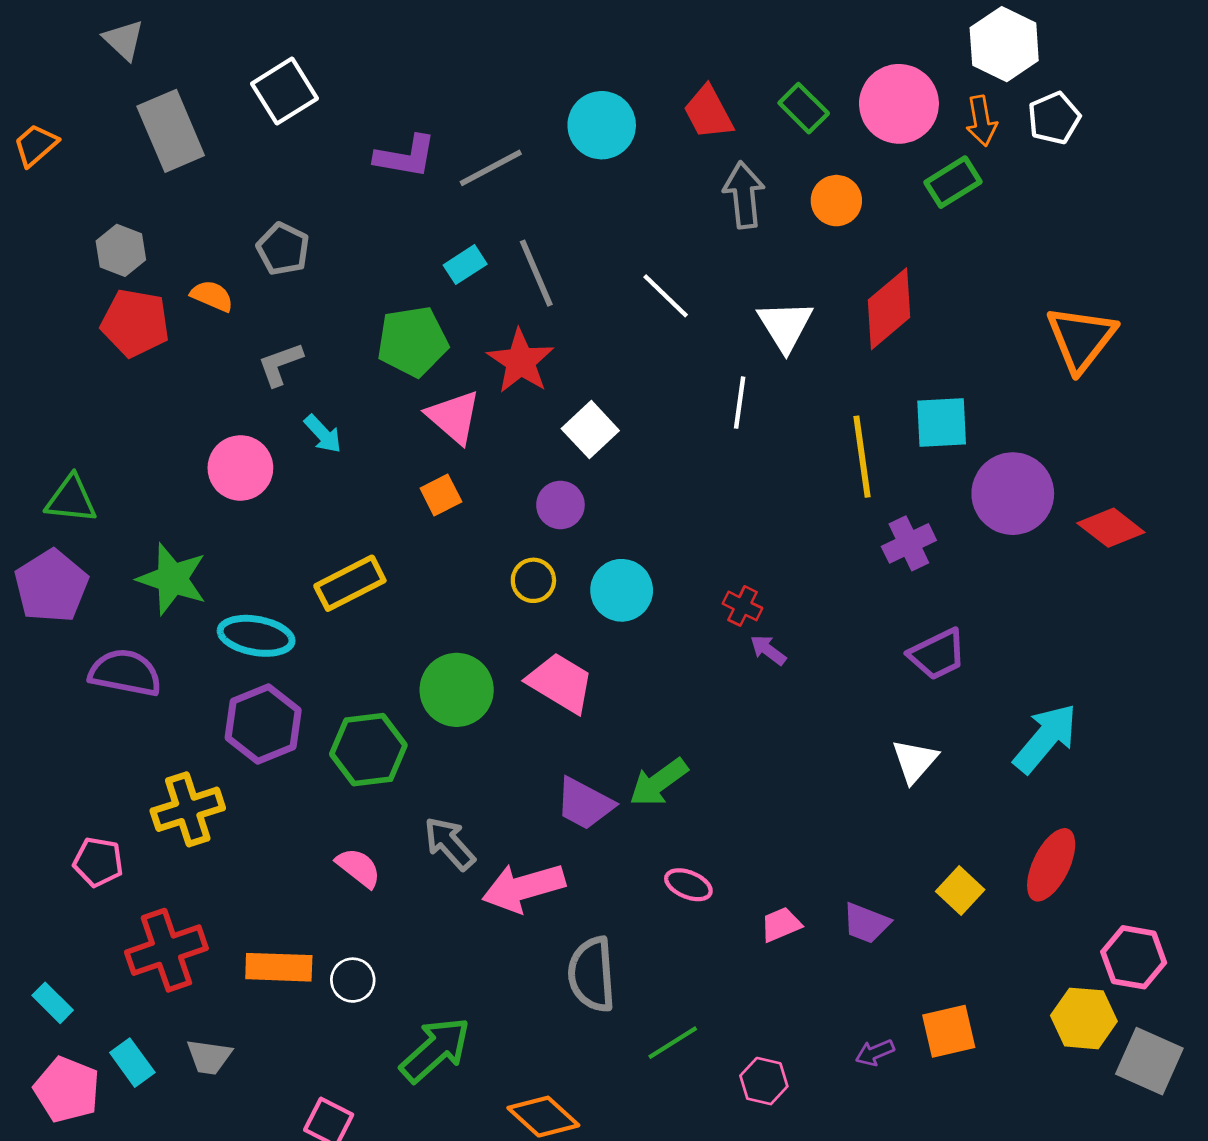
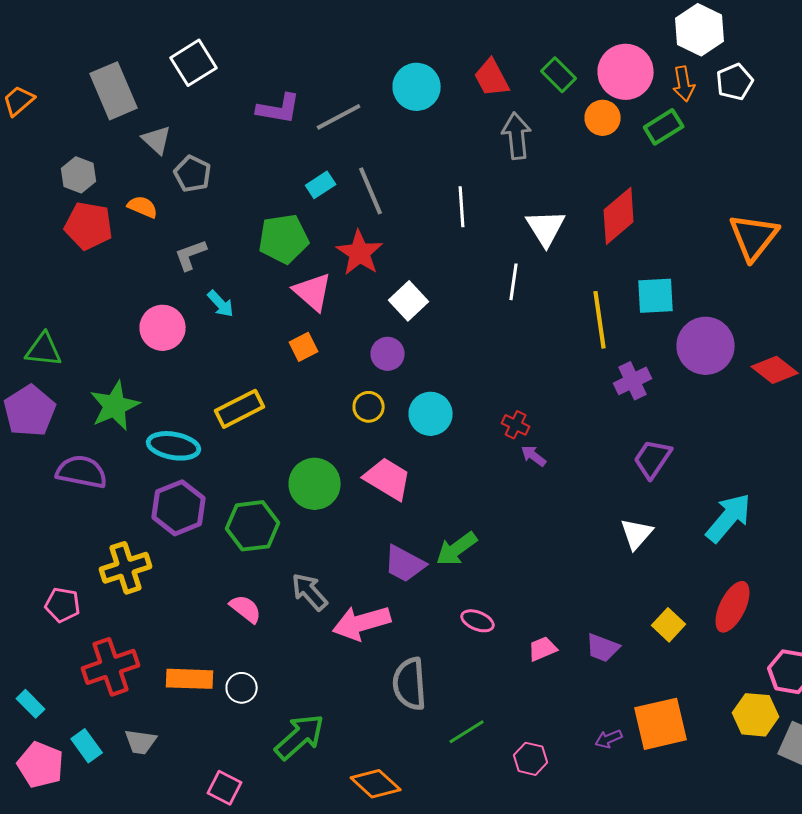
gray triangle: (124, 40) -> (157, 140), moved
orange circle: (836, 201) -> (603, 118), moved
white line: (666, 296) -> (462, 207), turned 42
green star: (172, 579) -> (115, 406), turned 30
purple trapezoid: (937, 654) -> (653, 459), turned 150
orange square: (949, 1031) -> (661, 724), size x1.4

